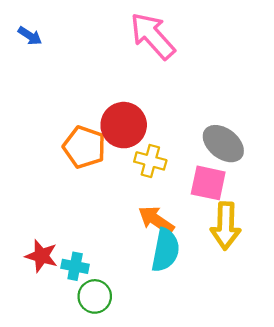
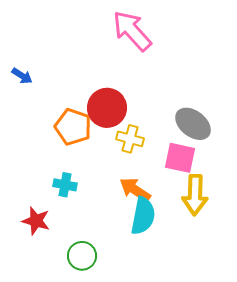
blue arrow: (30, 36) -> (22, 76), moved
cyan cross: (75, 266) -> (65, 185), moved

